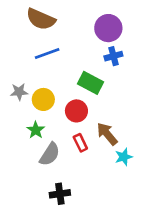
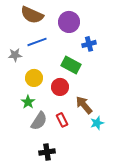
purple circle: (108, 28) -> (69, 22), moved
gray star: (19, 92) -> (15, 55), moved
red rectangle: (80, 143) -> (62, 120), moved

